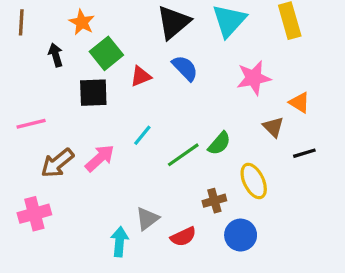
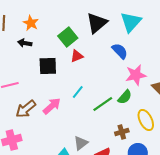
orange star: (82, 22) -> (31, 23), moved
green square: (106, 53) -> (68, 37), moved
black arrow: (56, 55) -> (25, 43), turned -64
blue semicircle: (185, 68) -> (120, 51), moved
pink star: (254, 78) -> (136, 75), moved

